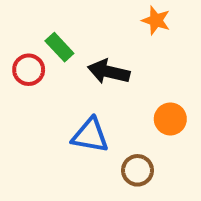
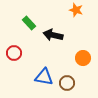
red circle: (29, 70) -> (14, 53), moved
blue triangle: (90, 135) -> (44, 77), moved

